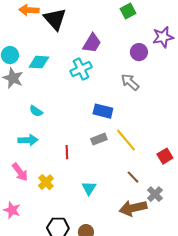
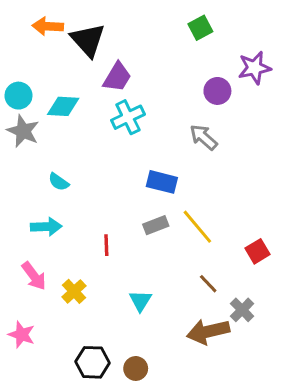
purple trapezoid: (92, 43) -> (117, 77), moved

